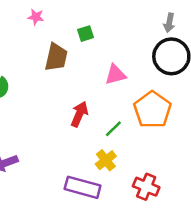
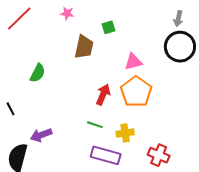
orange pentagon: (152, 110) -> (136, 92), moved
green line: (113, 129) -> (95, 125), moved, turned 63
yellow cross: (106, 160) -> (125, 133), turned 30

